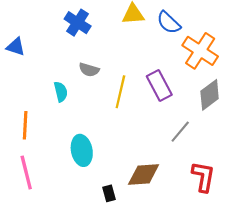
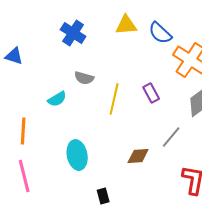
purple rectangle: (159, 85) -> (151, 93), size x0.7
cyan semicircle: (61, 92) -> (57, 99), turned 72
brown diamond: (144, 175) -> (138, 156), moved, size x0.7

